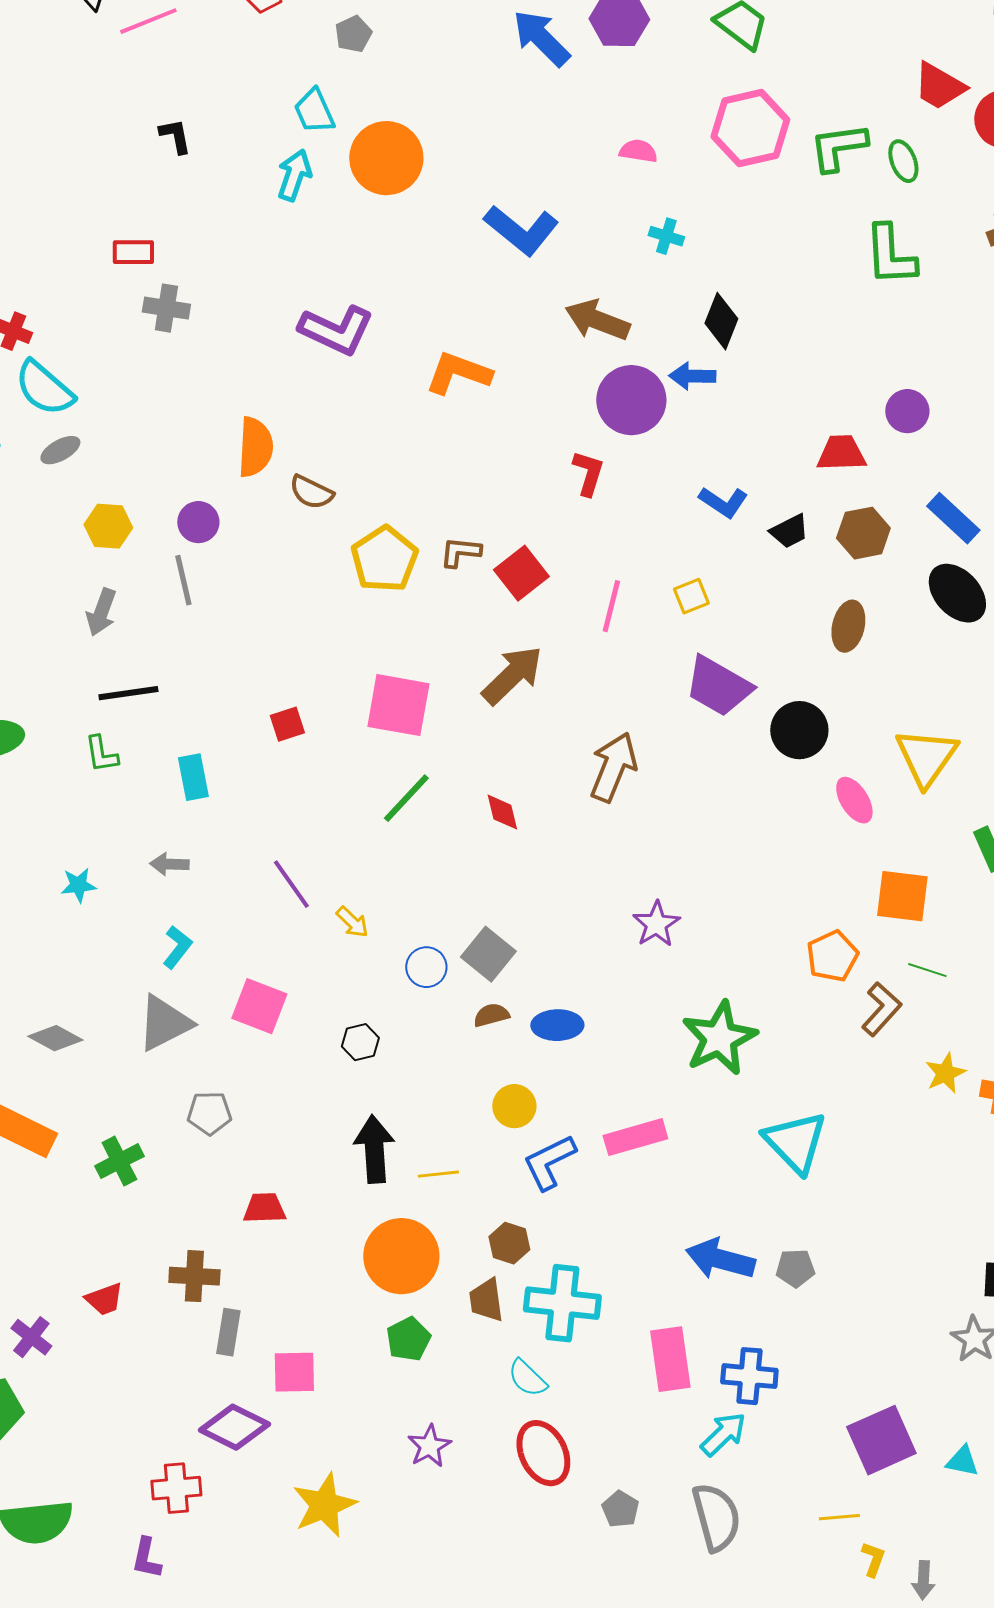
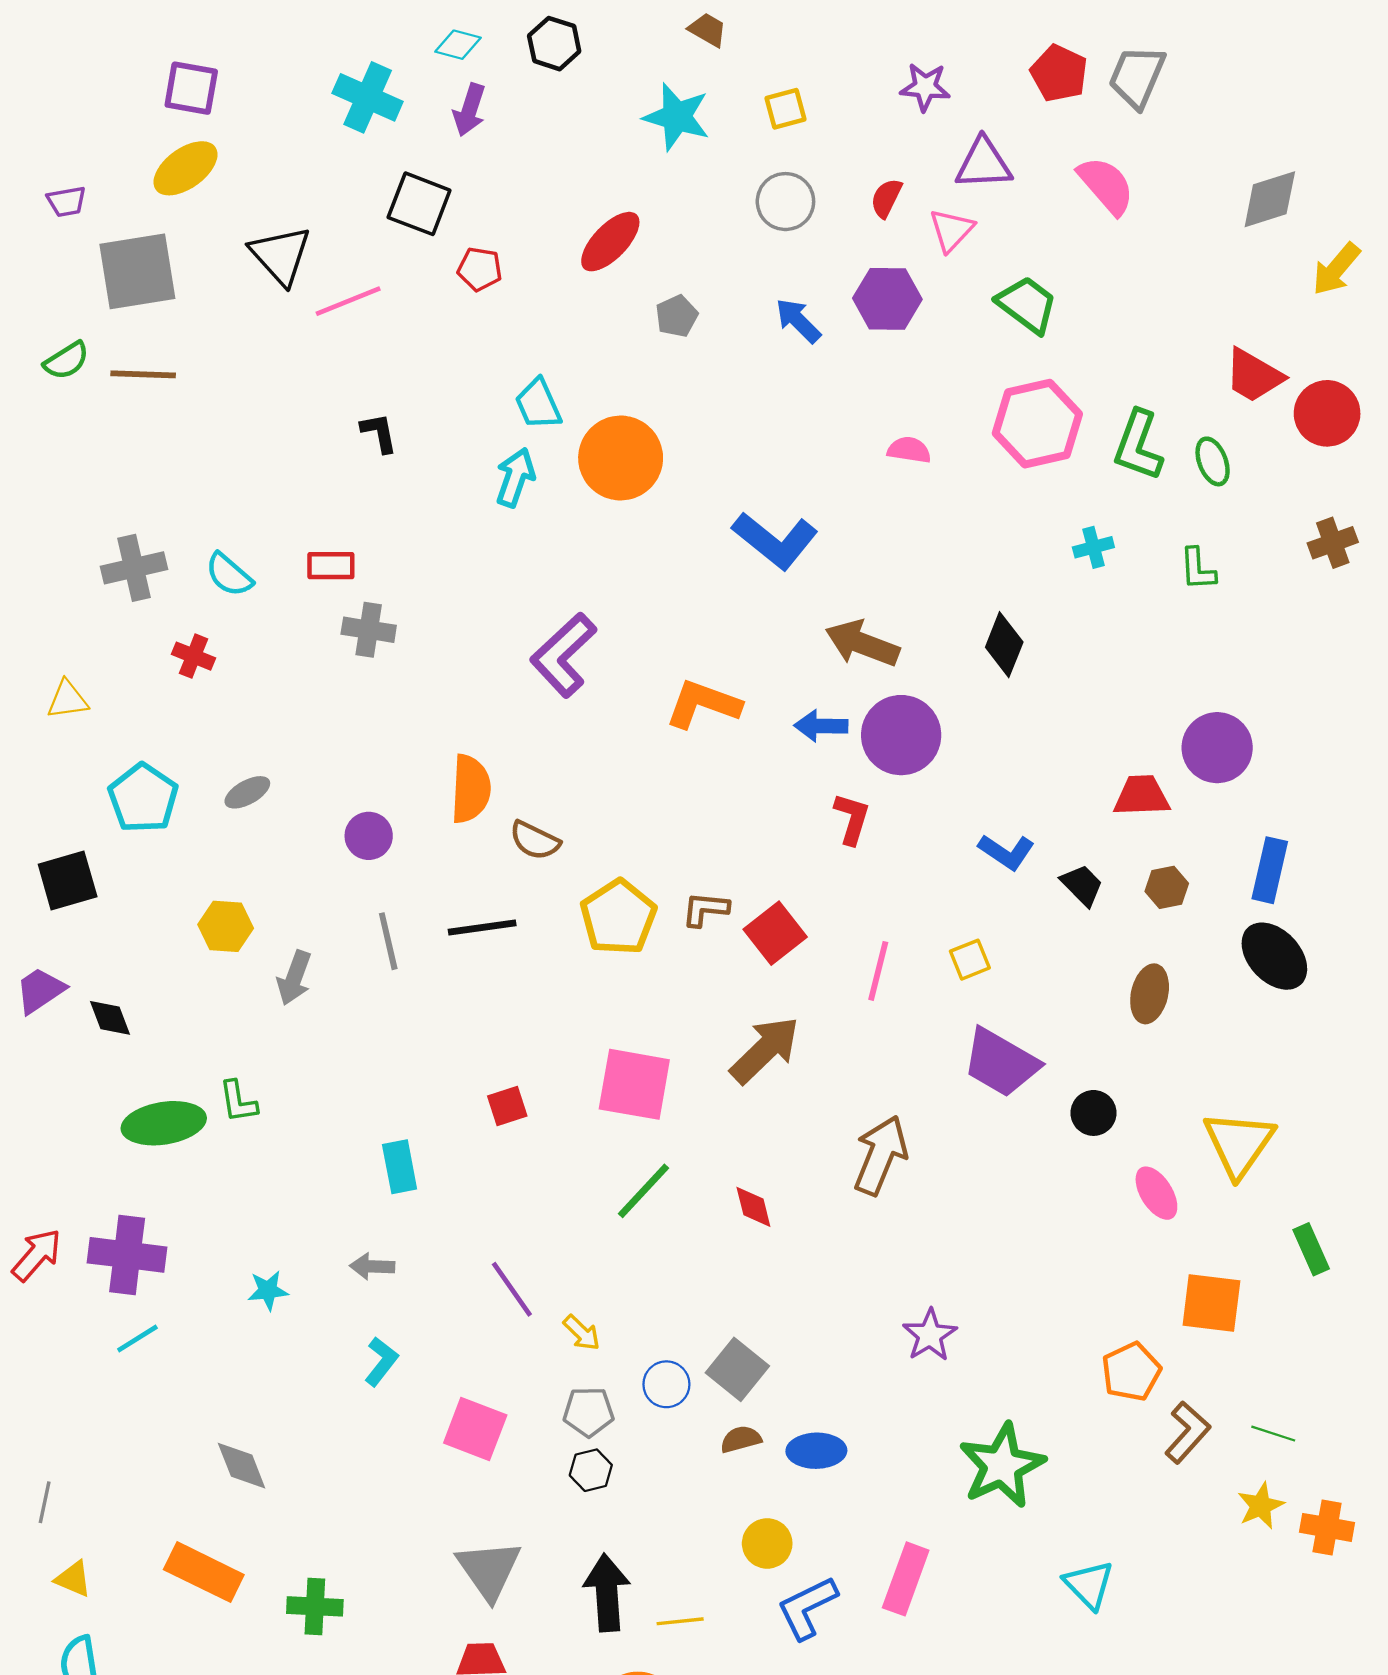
gray pentagon: (353, 34) -> (677, 316), moved
blue arrow: (541, 38) -> (798, 321), size x0.7
green L-shape: (838, 147) -> (1138, 445), turned -62
cyan cross: (666, 236) -> (1093, 547), moved, turned -32
green L-shape: (890, 255) -> (1198, 569), size x0.6
purple L-shape: (336, 330) -> (563, 655), turned 112
blue arrow: (692, 376) -> (821, 726), moved
cyan semicircle: (44, 388) -> (229, 575), moved, size x0.7
purple circle: (907, 411) -> (1217, 748), size x1.4
blue rectangle: (953, 518) -> (1270, 870), turned 60
purple circle: (198, 522) -> (369, 836), moved
yellow hexagon: (108, 526) -> (226, 926), moved
black trapezoid: (789, 531) -> (1082, 885), turned -108
brown hexagon: (863, 533) -> (1167, 887), size x0.7
black line: (128, 693) -> (482, 927), moved
black circle: (799, 730) -> (1093, 1113), size x0.7
green L-shape: (101, 754) -> (238, 1101), moved
green line: (927, 970) -> (1273, 1434), moved
gray triangle: (164, 1023) -> (489, 1570), moved, turned -38
gray diamond: (55, 1038) -> (242, 1466), turned 40
gray pentagon: (209, 1113) -> (589, 1412), moved
pink rectangle: (635, 1137) -> (906, 1579), turned -54
cyan triangle: (795, 1142) -> (1089, 1585), size x0.7
green cross: (119, 1161) -> (315, 1606), turned 30

